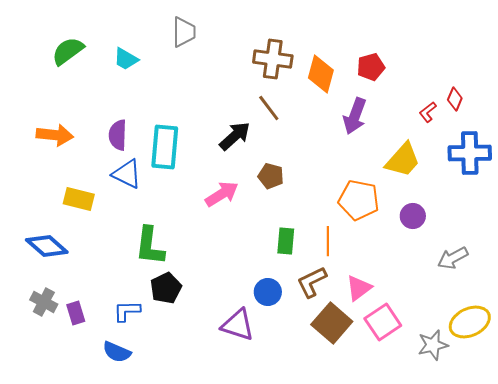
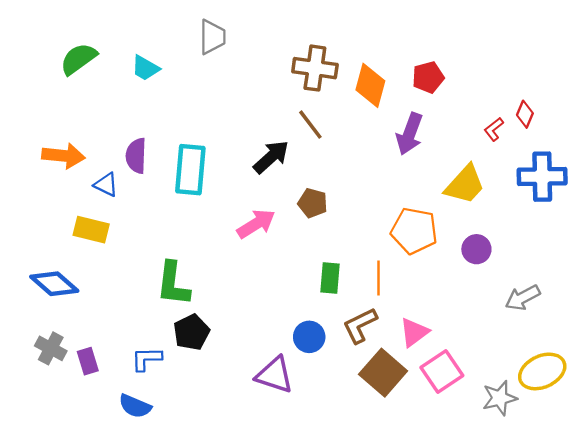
blue triangle: (127, 174) -> (106, 185), moved, size x0.7

